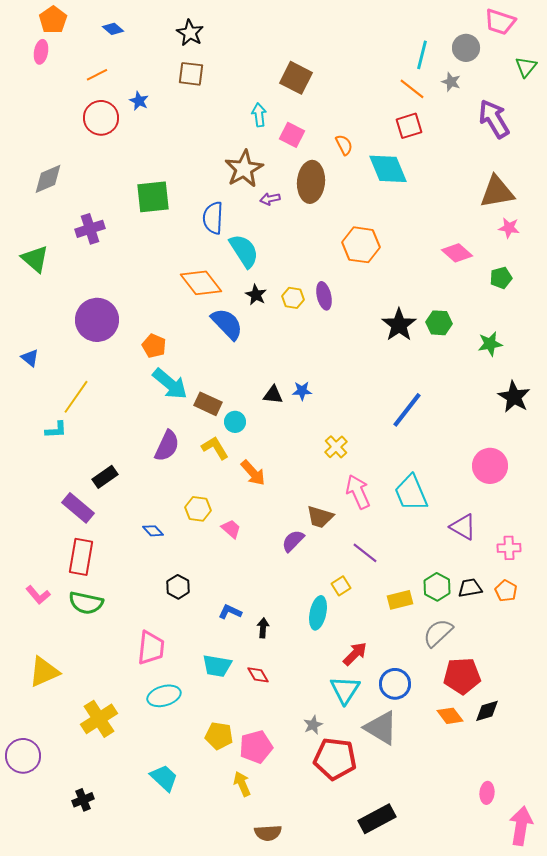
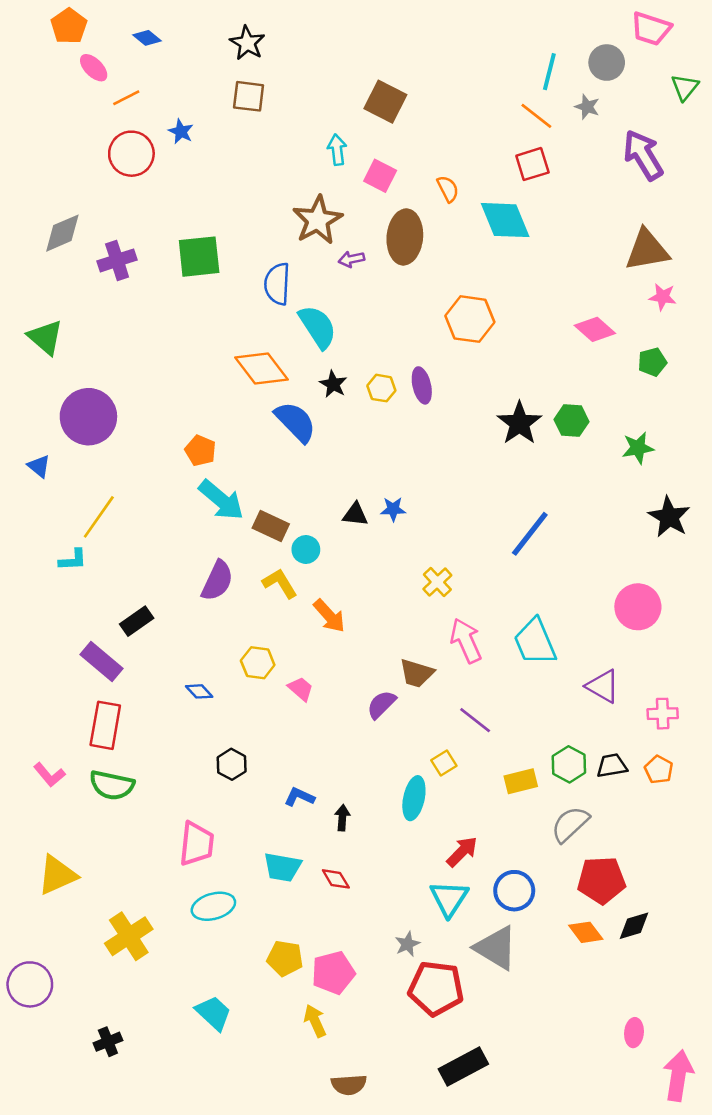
pink ellipse: (41, 52) -> (94, 68), moved, turned -55
purple cross: (90, 229) -> (117, 260), moved
purple circle: (97, 320) -> (88, 417), moved
black rectangle: (377, 819) -> (463, 1066), moved

